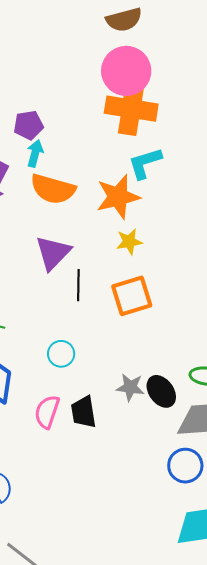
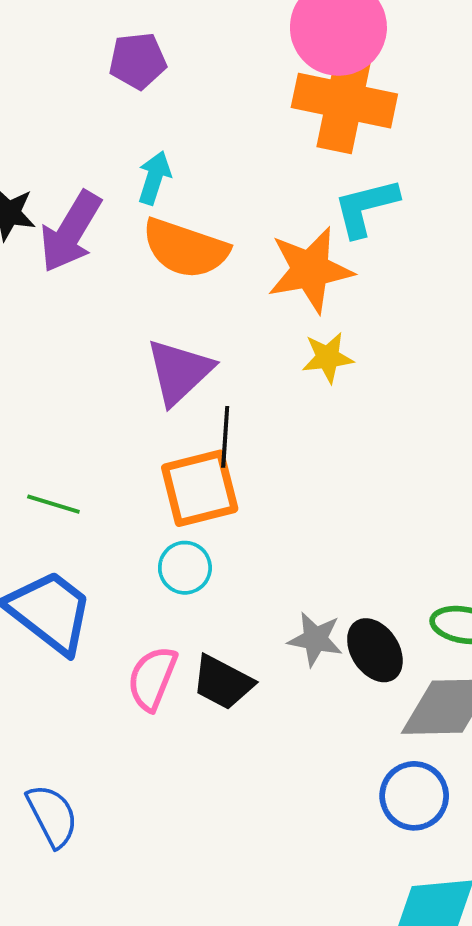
purple pentagon: (28, 125) -> (138, 61), moved
orange square: (132, 296) -> (200, 488), moved
black trapezoid: (84, 412) -> (223, 682), turned -56

